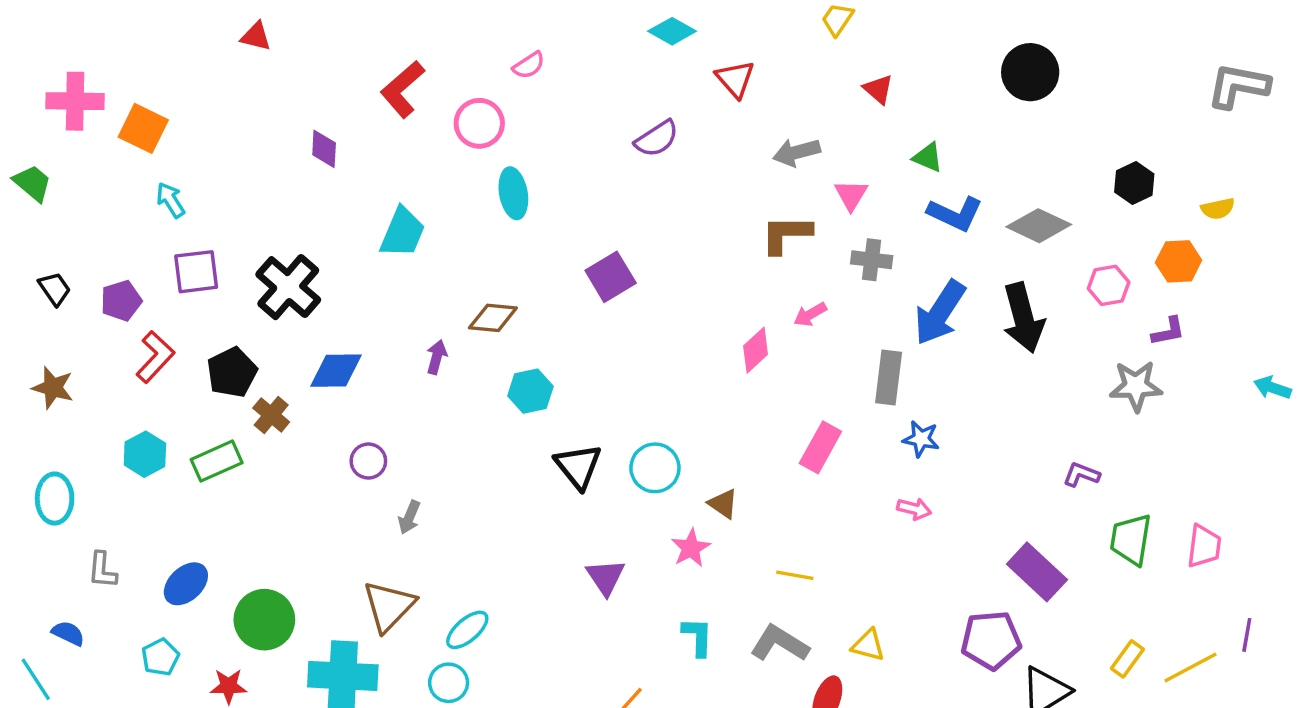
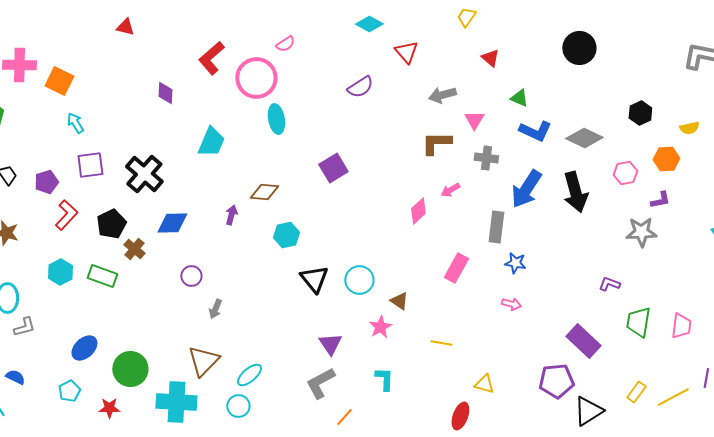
pink circle: (479, 123) -> (256, 78), size x1.4
green rectangle: (217, 461) -> (102, 276), turned 44
gray L-shape: (102, 570) -> (24, 327), moved, turned -110
gray L-shape: (779, 644) -> (320, 383), moved, turned -60

